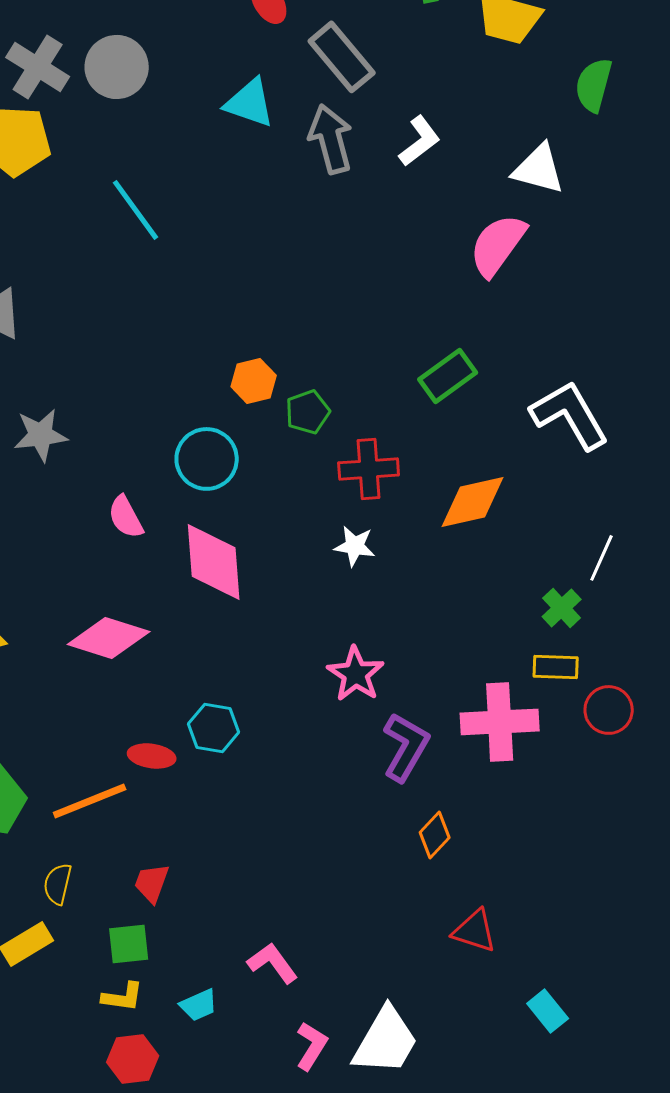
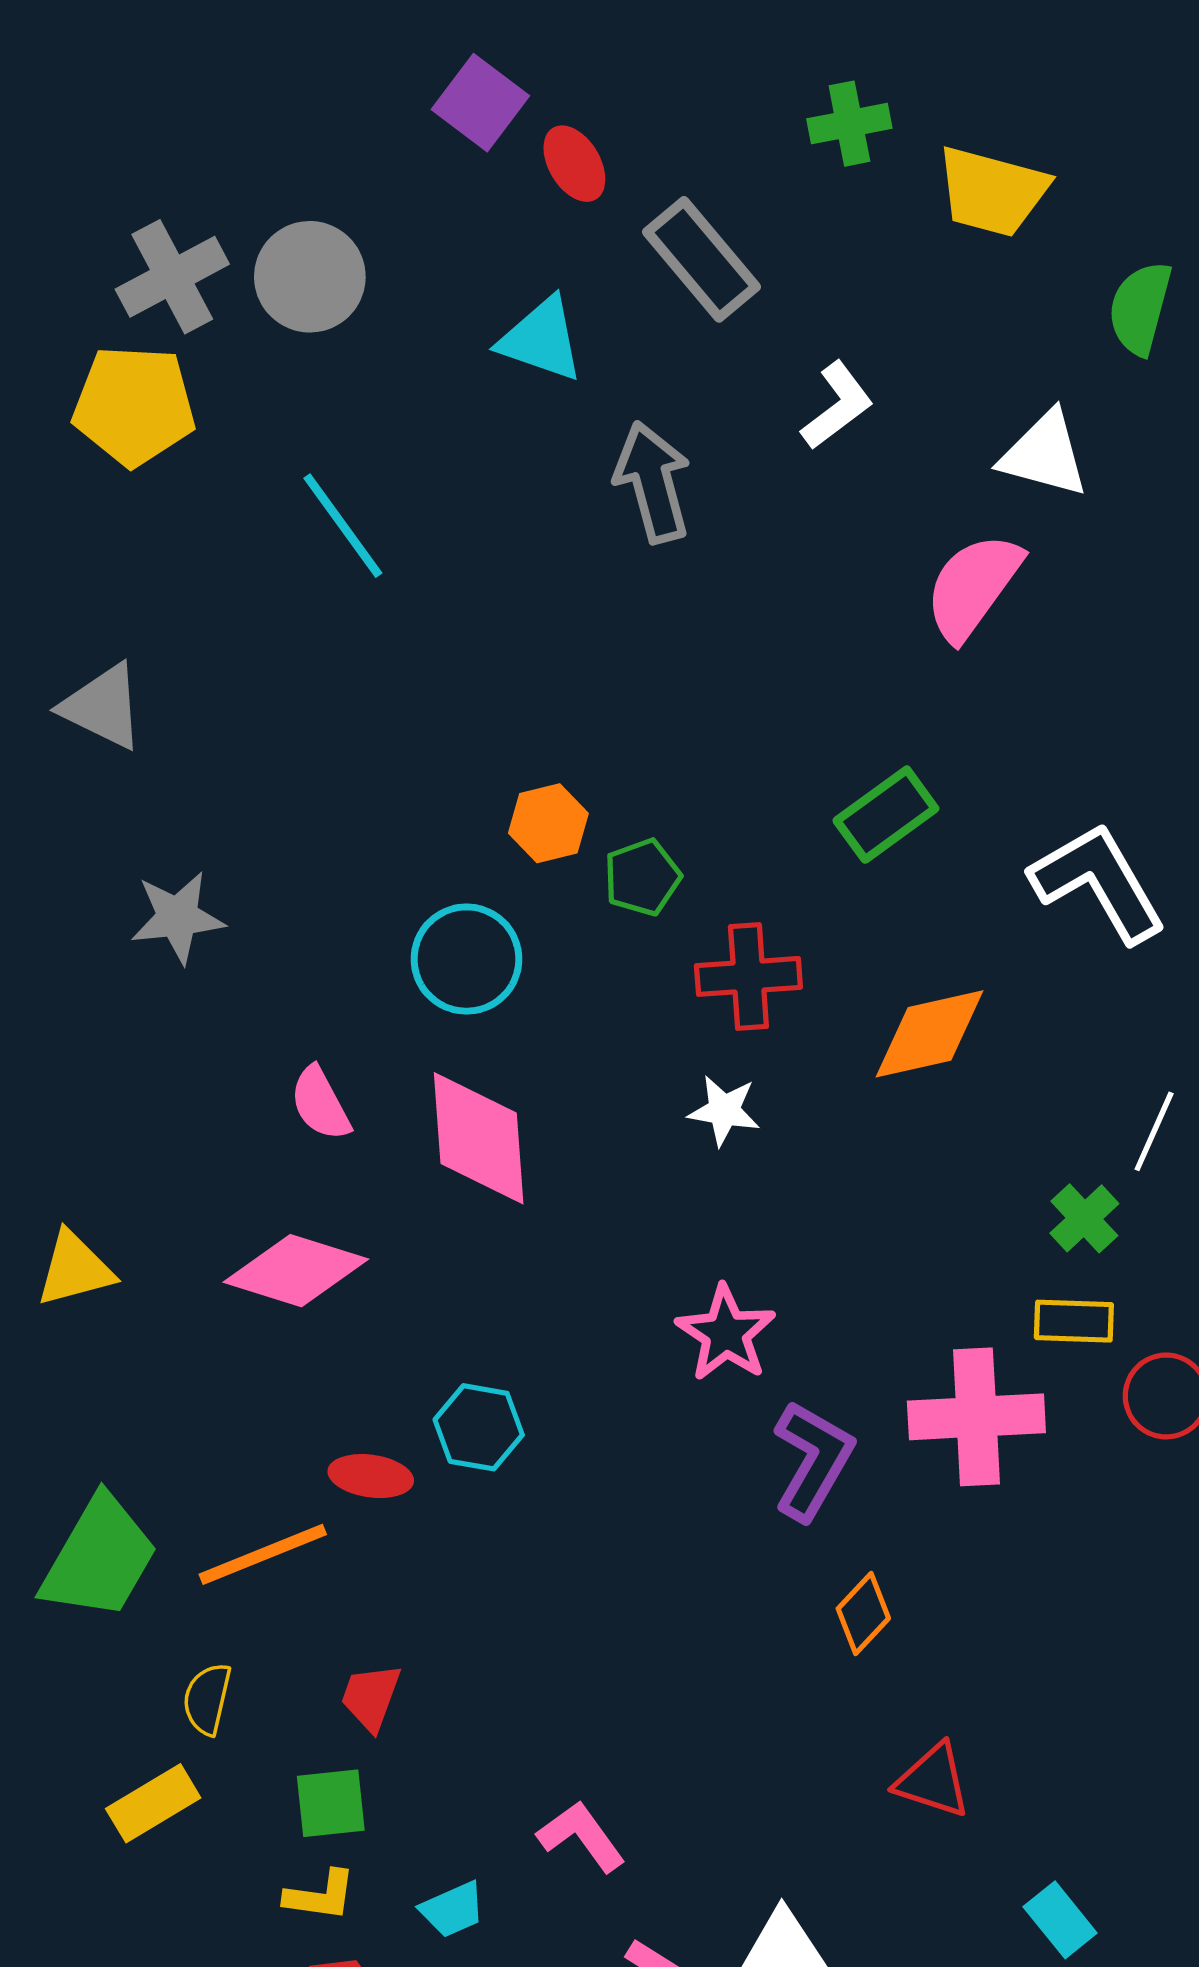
gray cross: (38, 67) -> (172, 277), turned 30
gray arrow: (331, 139) -> (653, 482), moved
pink semicircle: (126, 517) -> (320, 1104), moved

